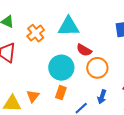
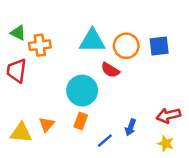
orange cross: (36, 33) -> (40, 45), moved, turned 30
orange circle: (97, 68) -> (126, 46), moved

